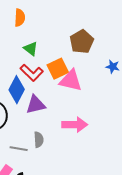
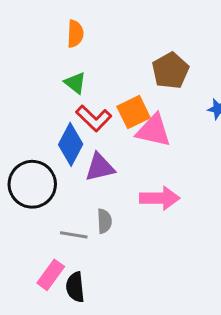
green triangle: (31, 49) -> (75, 83), moved

